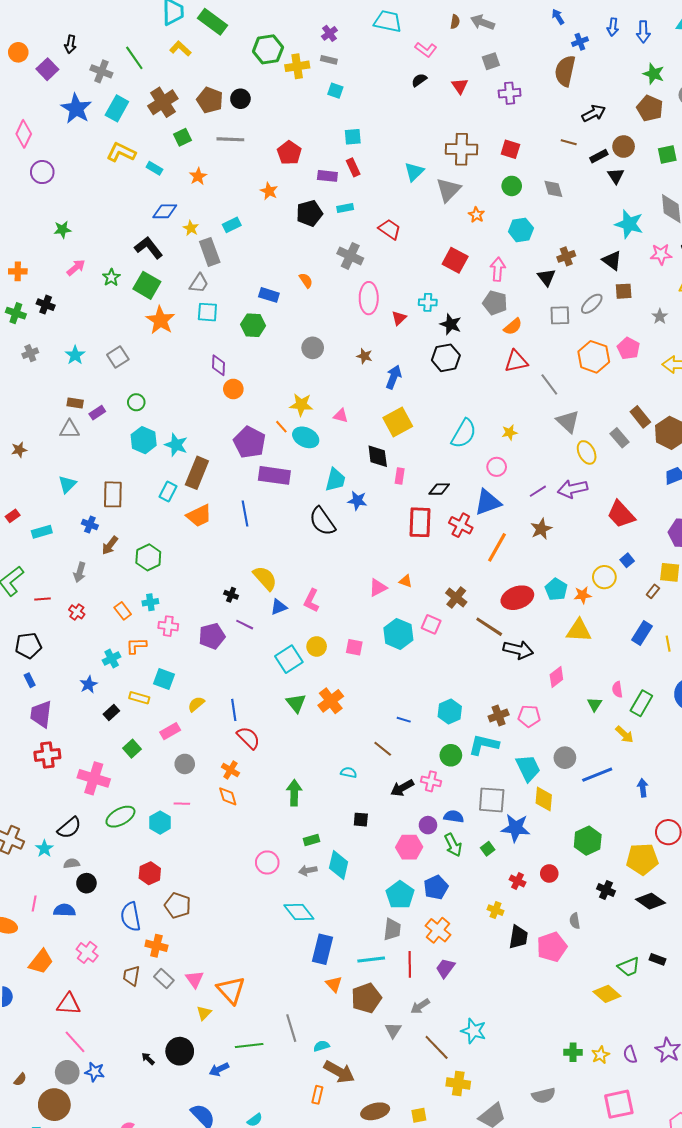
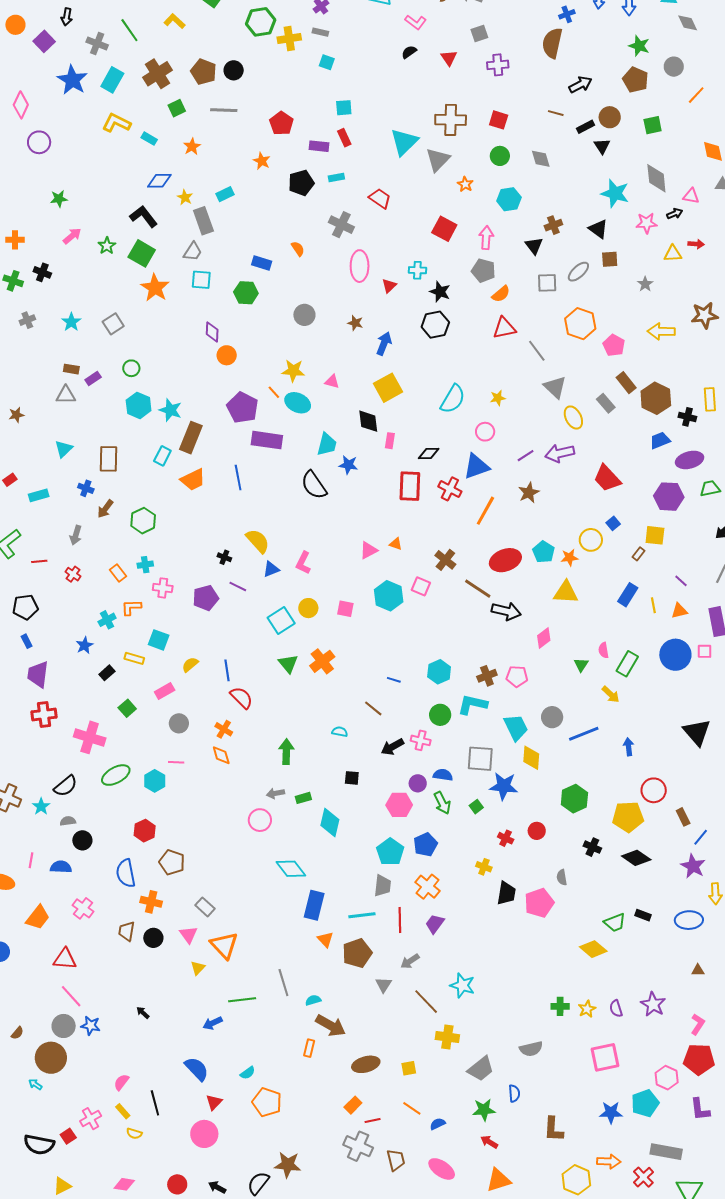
cyan triangle: (414, 172) -> (404, 142), size x1.4
pink pentagon: (629, 348) -> (614, 345), moved
gray arrow: (308, 870) -> (275, 793), moved
gray rectangle: (164, 979) -> (205, 907), moved
black circle: (180, 1051) -> (153, 938), moved, size x0.7

